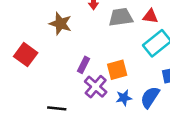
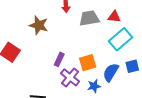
blue semicircle: (150, 97) -> (111, 72), moved

